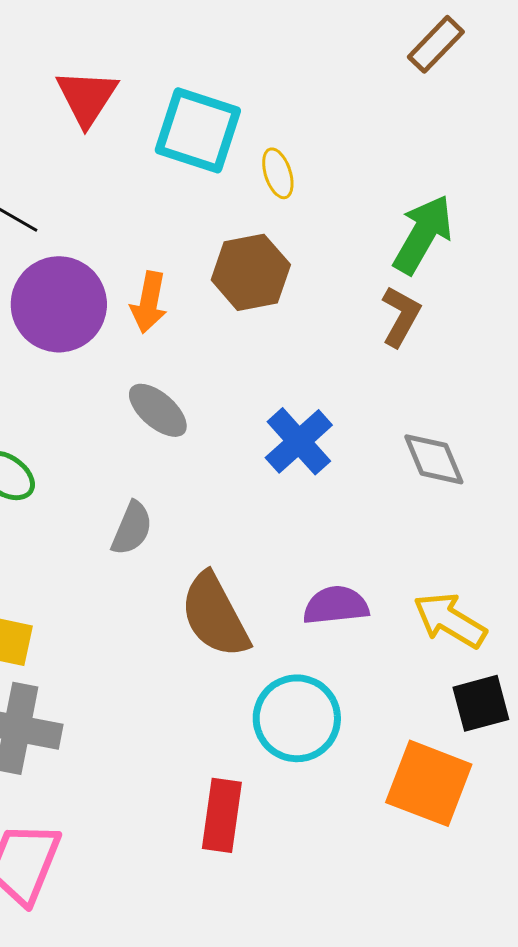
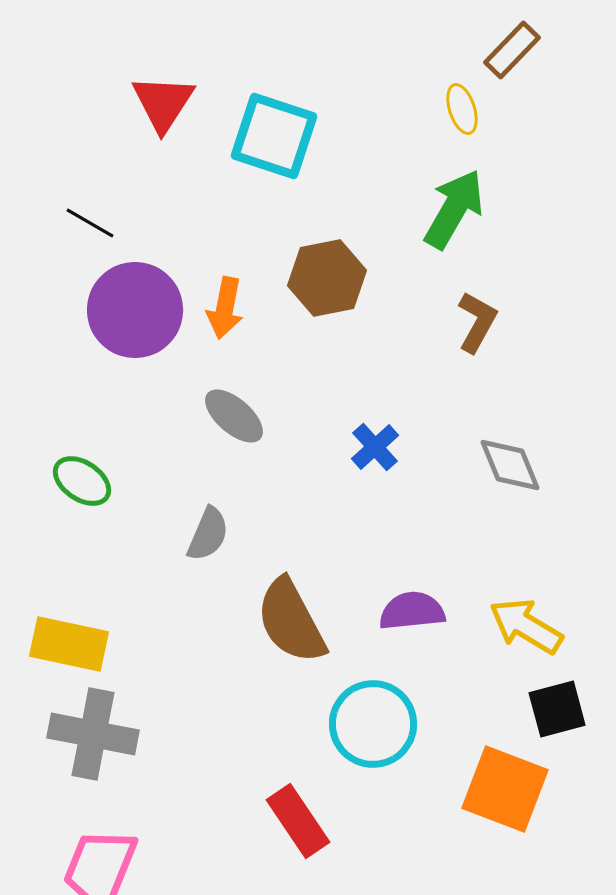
yellow ellipse: (278, 173) -> (462, 109), moved
green arrow: (423, 234) -> (454, 209), moved
blue cross: (299, 441) -> (375, 447), size x0.7
red rectangle: (222, 815) -> (298, 821), turned -42

